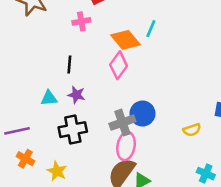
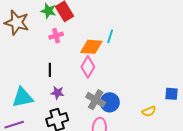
orange diamond: (125, 40) -> (91, 47), turned -40
cyan triangle: (49, 98) -> (23, 97), moved, size x1.6
gray cross: (122, 123) -> (96, 100), moved, turned -36

